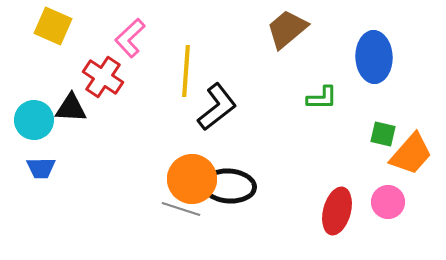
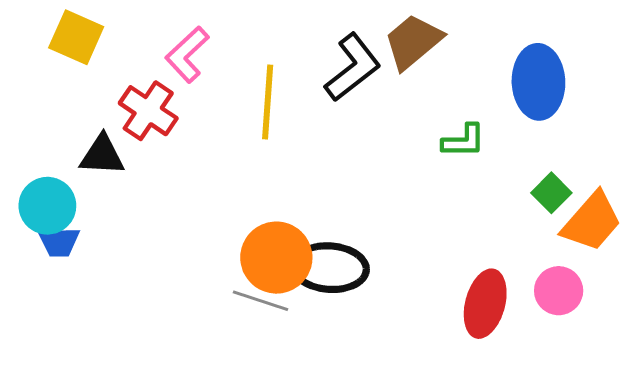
black L-shape: (217, 107) -> (353, 67), moved
cyan circle: (34, 120) -> (47, 206), moved
green square: (383, 134) -> (551, 193), turned 32

